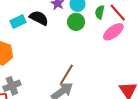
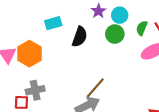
black semicircle: (39, 18) -> (80, 37), moved, turned 72

